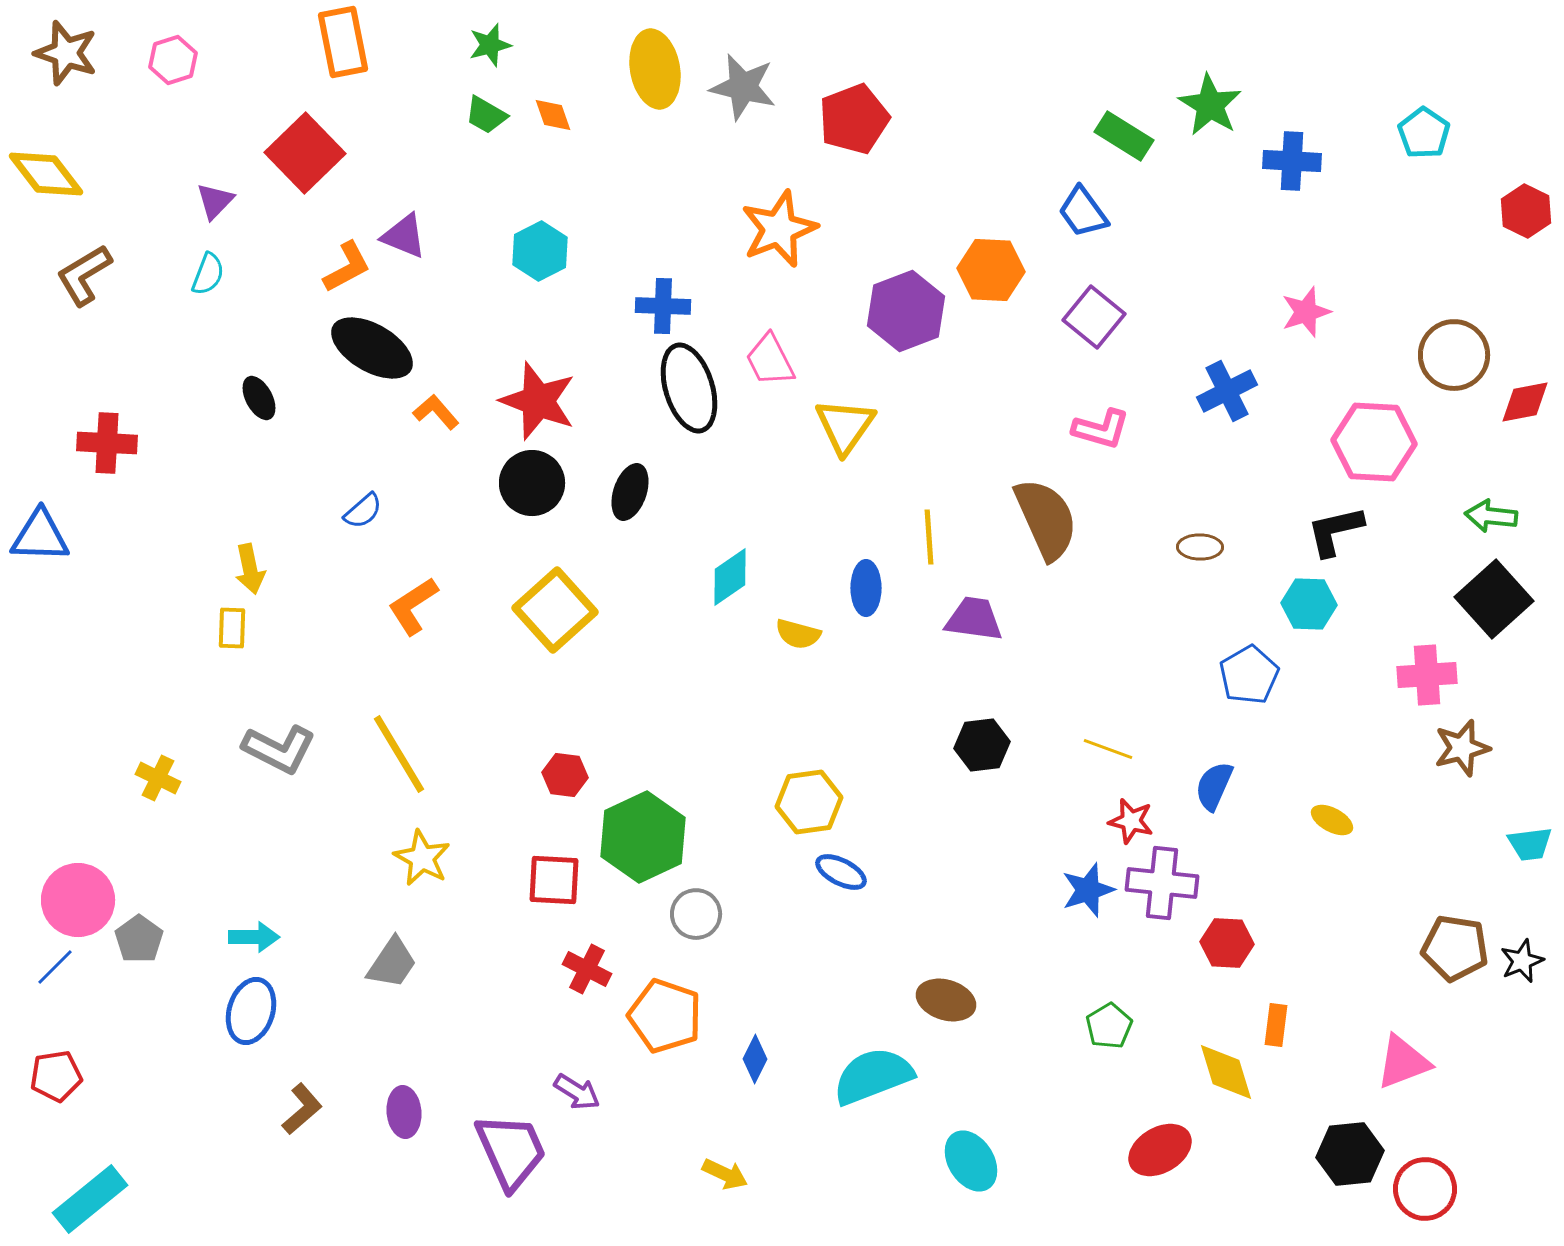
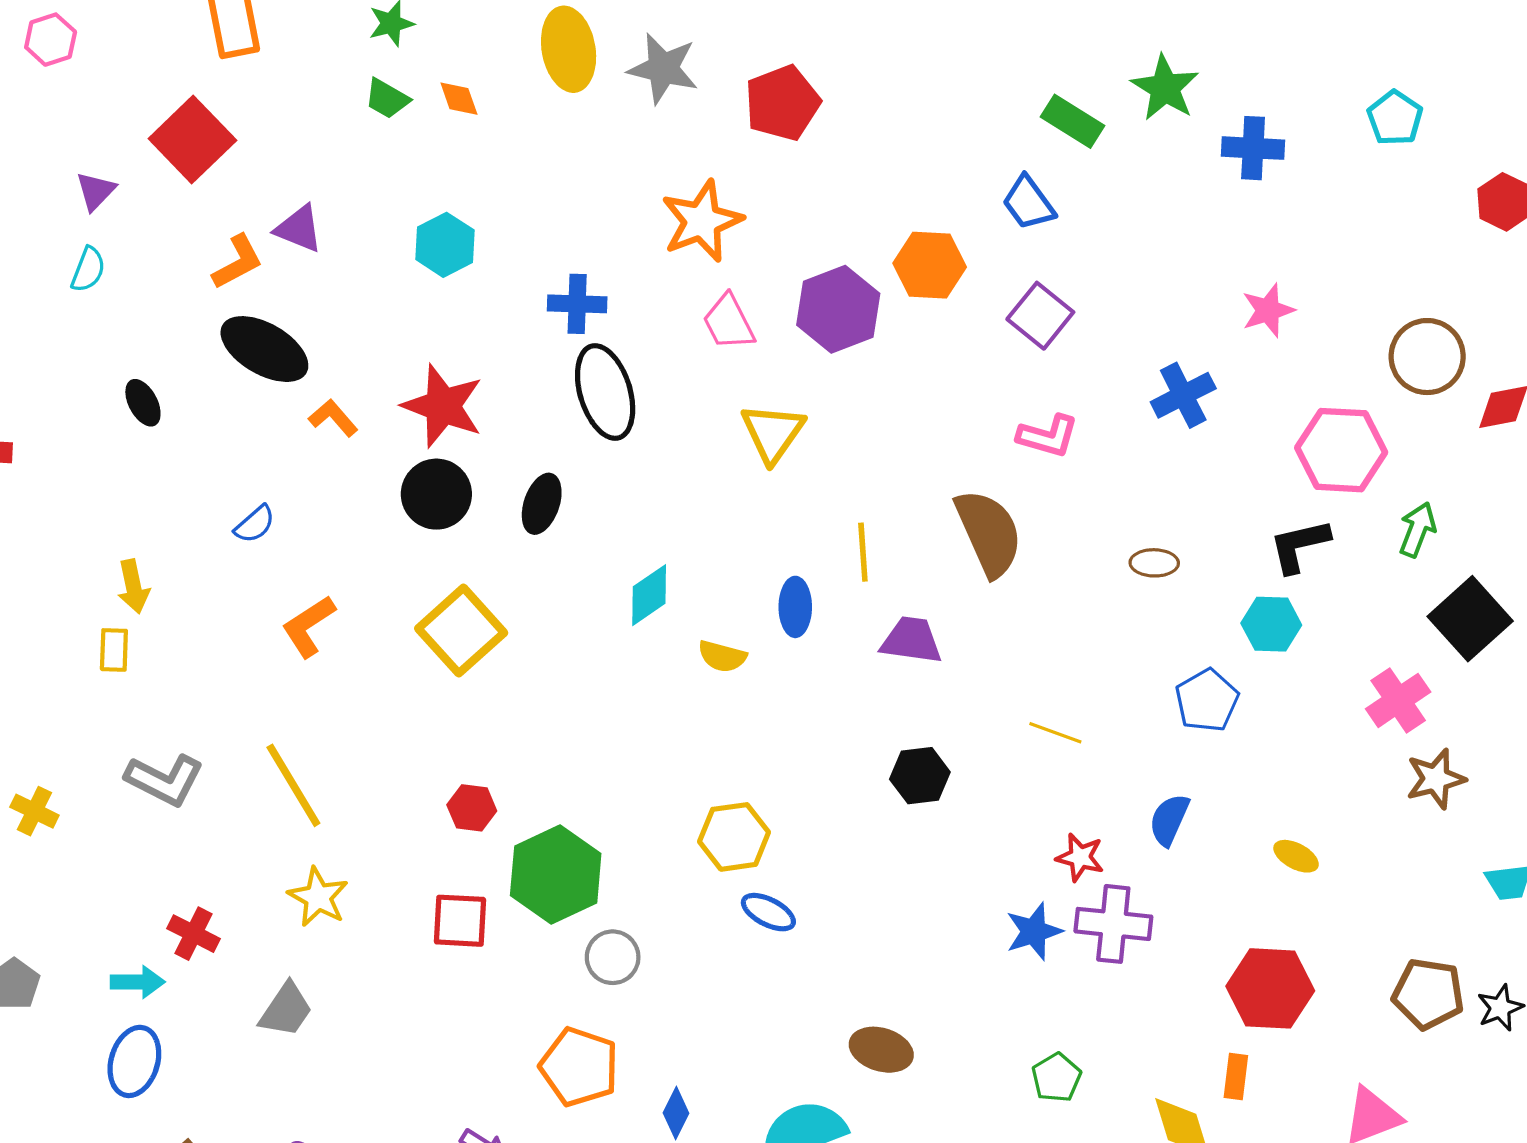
pink trapezoid: (770, 360) -> (729, 322), moved
green arrow: (1491, 516) -> (1417, 530), moved, turned 105
pink cross: (1427, 675) -> (1398, 700), turned -30
yellow line: (1108, 749) -> (1055, 733), moved
red hexagon: (1227, 943) -> (1270, 988), moved, size x1.5
red cross: (587, 969) -> (193, 934), moved

